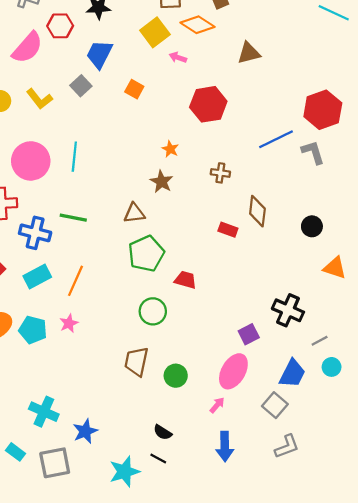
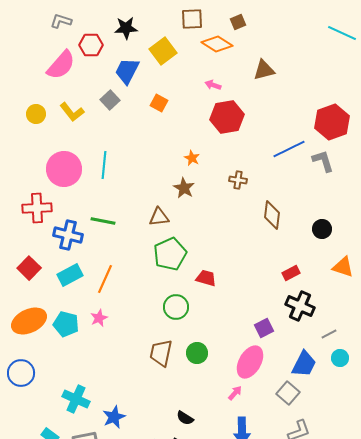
yellow square: (155, 32) -> (163, 51), moved
pink arrow: (178, 57) -> (213, 85), moved
red rectangle: (228, 230) -> (291, 273), moved, turned -48
green circle: (176, 376) -> (197, 353), moved

